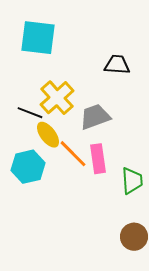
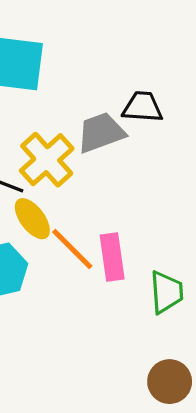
gray trapezoid: (95, 117) -> (101, 133), moved

